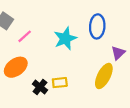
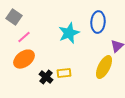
pink line: (25, 36) -> (24, 37), moved

